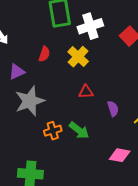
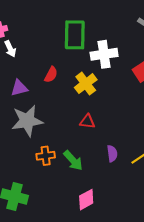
purple semicircle: (113, 109) -> (112, 154), moved
pink diamond: (120, 155) -> (86, 200), moved, turned -50

